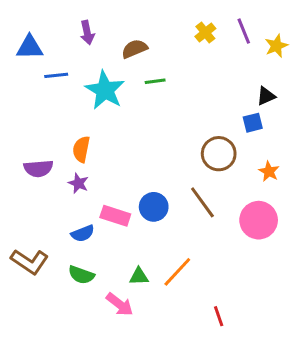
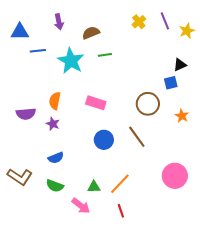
pink rectangle: (115, 216) -> (96, 103), moved
pink circle: (259, 220) -> (175, 176), moved
red line: (219, 316) -> (121, 211), moved

